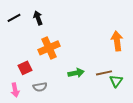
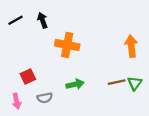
orange cross: (49, 48) -> (67, 45), moved, turned 35
green arrow: (76, 73) -> (75, 84), moved
green triangle: (116, 81) -> (135, 83), moved

